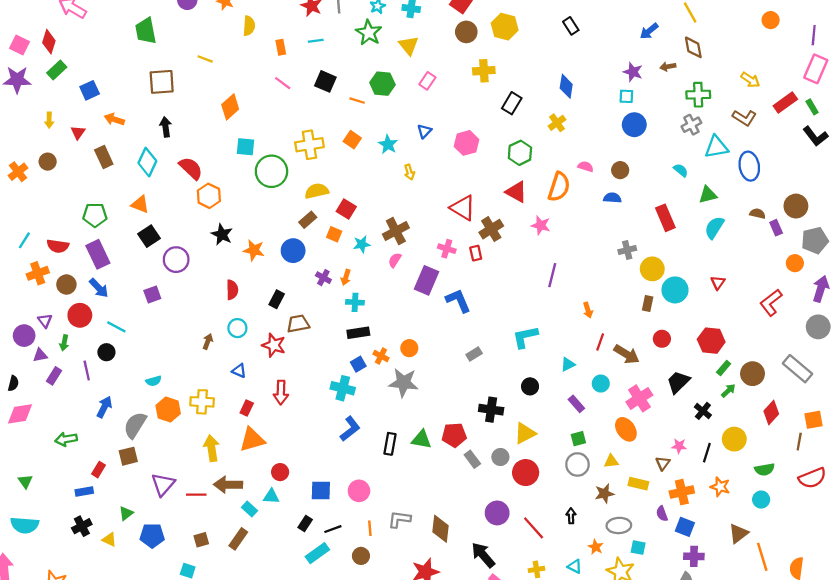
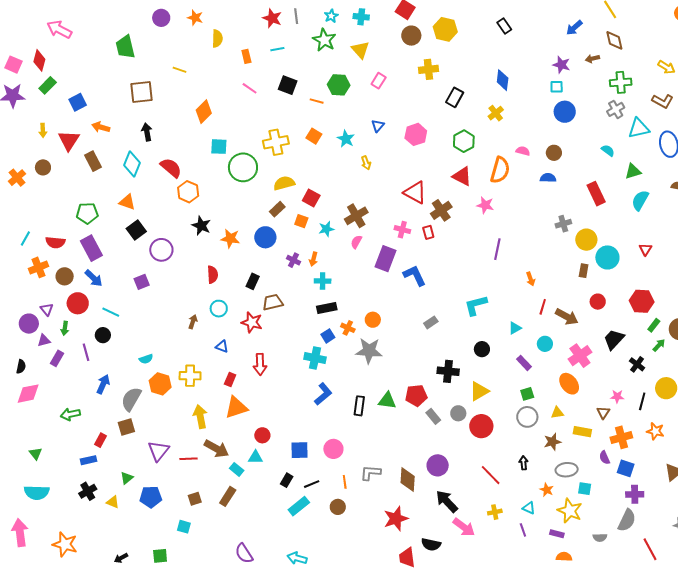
red triangle: (78, 132) -> (69, 140), size x1.6
brown arrow: (228, 485) -> (216, 449), turned -150
purple circle: (497, 513) -> (438, 465), moved

